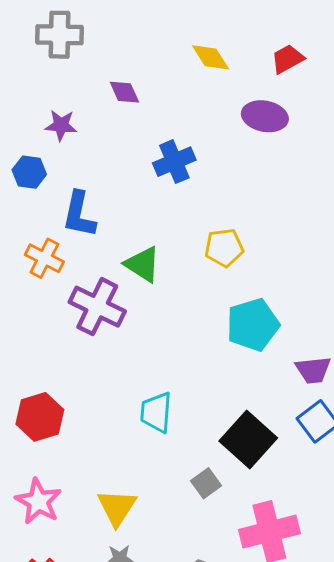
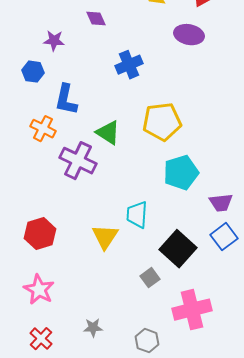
yellow pentagon: (224, 248) -> (162, 122), size x1.5
cyan trapezoid: (156, 412) -> (137, 215), moved
yellow triangle: (117, 507) -> (105, 237), moved

